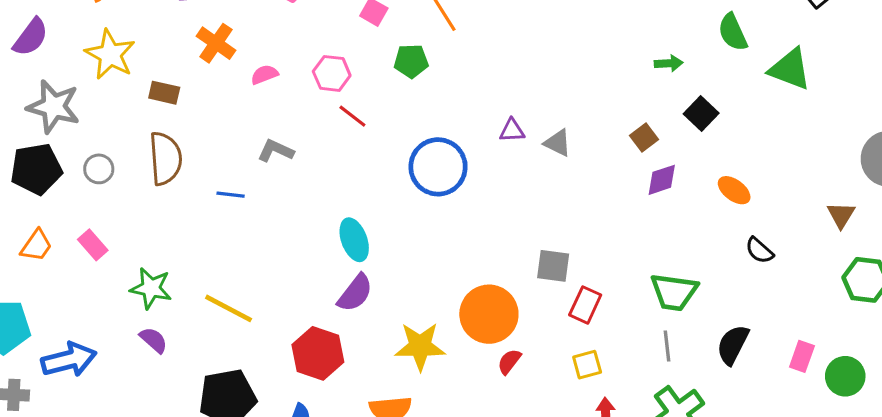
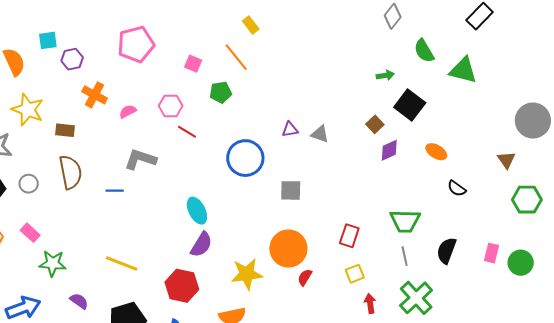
black square: (701, 113) -> (410, 105), size x1.4
gray L-shape: (276, 151) -> (140, 159), size x1.4
gray square: (553, 266) -> (291, 190), moved
green star: (151, 288) -> (53, 263), moved
purple semicircle: (154, 340) -> (79, 301), moved

